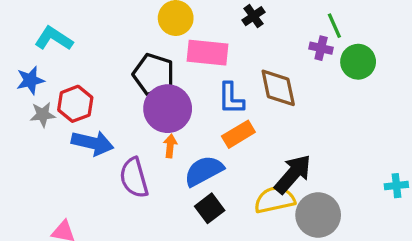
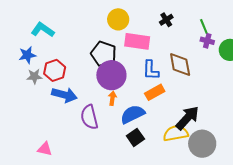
green line: (334, 26) -> (204, 27), moved

